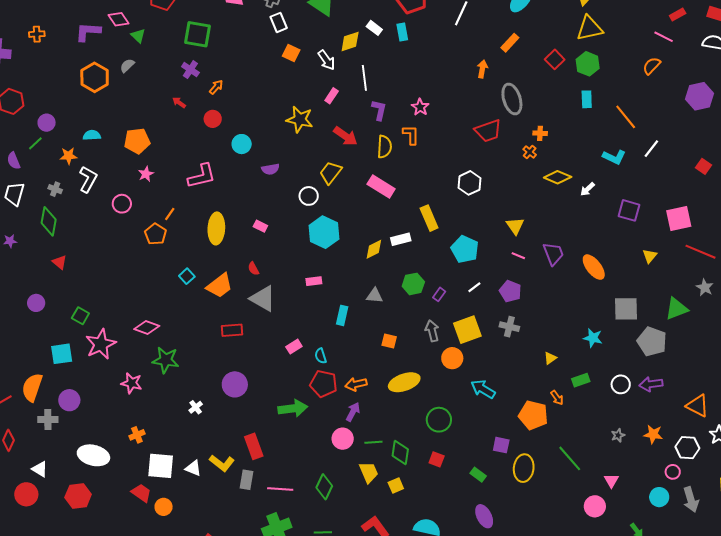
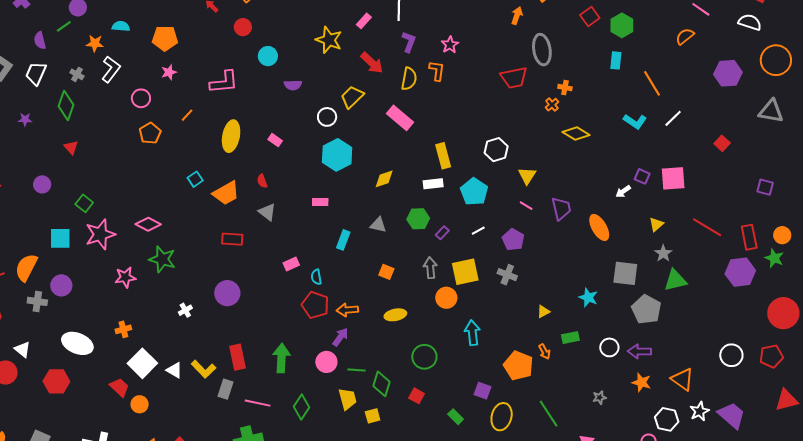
white hexagon: (469, 183) -> (496, 150), moved
white arrow: (588, 189) -> (623, 191), moved
purple square: (629, 210) -> (642, 176), size x0.7
pink square: (679, 218) -> (673, 178), moved
orange pentagon: (156, 234) -> (150, 133), moved
white rectangle: (401, 239) -> (433, 184), moved
gray star: (705, 287) -> (663, 253), moved
gray triangle: (263, 299) -> (267, 212), size x0.7
yellow ellipse: (404, 382) -> (395, 315), size x0.7
pink star: (132, 383) -> (125, 277), turned -30
cyan arrow: (483, 389) -> (472, 333), turned 45
green arrow: (293, 408) -> (281, 358), moved, turned -88
orange star: (653, 434) -> (641, 382), moved
white square: (161, 466) -> (142, 363), turned 32

